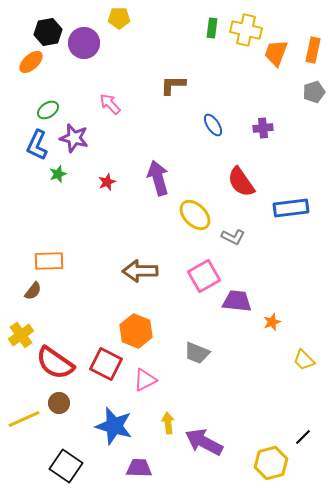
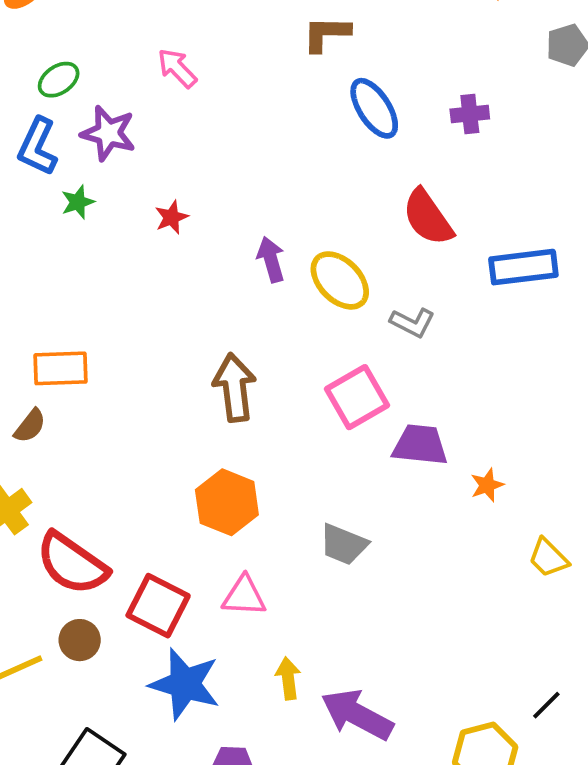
brown L-shape: (173, 85) -> (326, 34), moved
blue ellipse: (213, 125) -> (374, 108), size x1.4
purple arrow: (158, 178) -> (271, 259), moved, size x0.7
brown arrow: (140, 271) -> (235, 388), turned 84
red square: (106, 364) -> (158, 606), moved
pink triangle: (145, 380) -> (244, 596), turned 30

